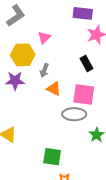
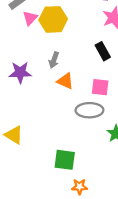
pink triangle: (44, 37) -> (30, 18), moved
yellow hexagon: (23, 55) -> (53, 19), moved
pink square: (84, 94) -> (100, 87), size x0.7

